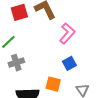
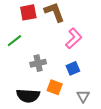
gray cross: (16, 63) -> (38, 63), moved

